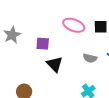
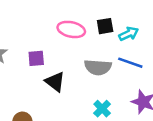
gray semicircle: (90, 58) -> (98, 67), size x1.5

